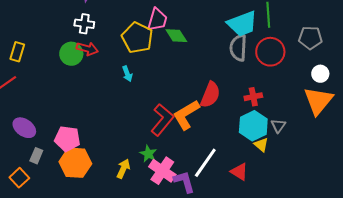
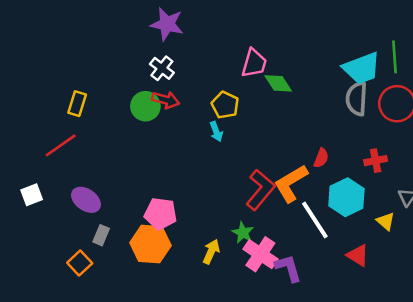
white cross: (84, 24) -> (162, 68), turned 30
yellow pentagon: (137, 38) -> (225, 105), moved, size x0.7
red semicircle: (210, 95) -> (321, 158), size x0.6
cyan hexagon: (253, 126) -> (346, 197), moved
pink pentagon: (67, 139) -> (161, 214), moved
white line: (205, 163) -> (315, 220), moved, turned -68

